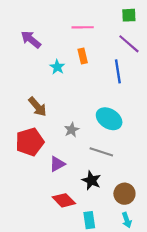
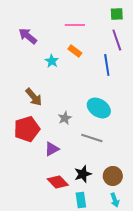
purple line: (129, 44) -> (117, 40), turned 30
orange rectangle: (83, 56) -> (75, 51), turned -40
black star: (91, 180) -> (83, 174), moved, turned 30

